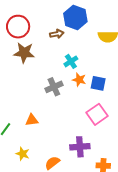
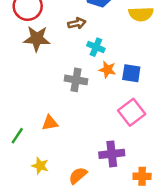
brown arrow: (57, 34) -> (77, 23), moved
cyan cross: (71, 61) -> (96, 47), turned -32
gray cross: (54, 87) -> (76, 80), turned 36

